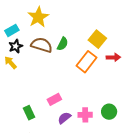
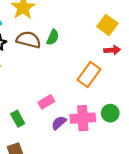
yellow square: (97, 39) -> (107, 25), moved
orange rectangle: (87, 62) -> (89, 74), moved
pink cross: (85, 115) -> (83, 118), size x1.5

